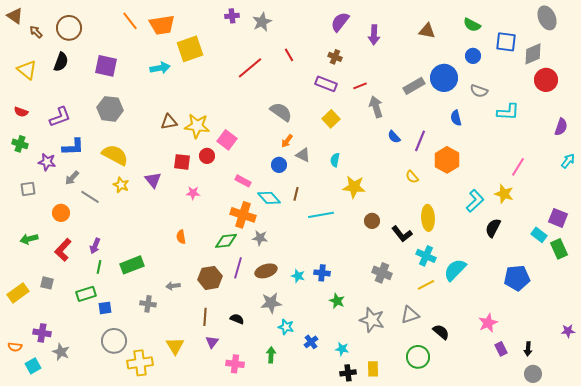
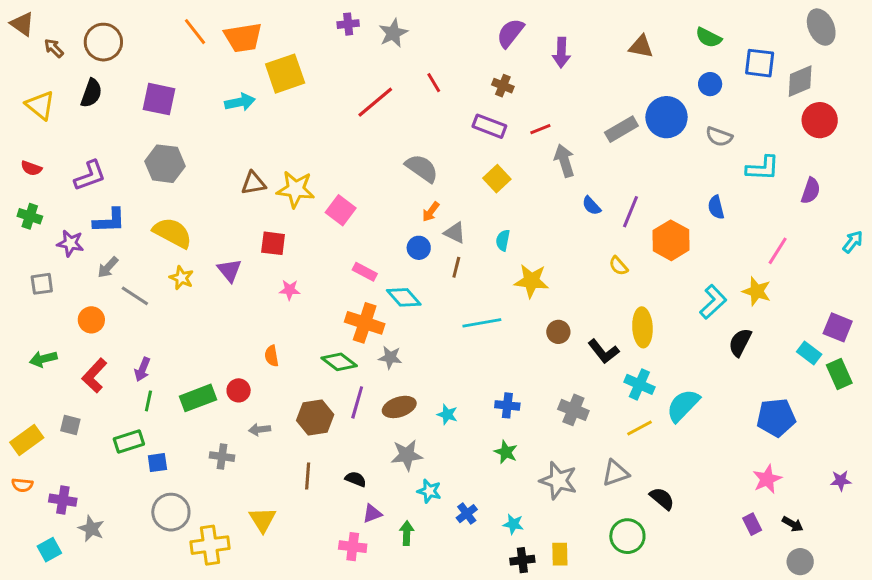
blue semicircle: (456, 118) -> (716, 207), moved
purple semicircle: (561, 127) -> (811, 191), moved
red circle: (207, 156) -> (239, 390), moved
brown line: (296, 194) -> (456, 267), moved
green diamond: (226, 241) -> (339, 362), turned 45
blue cross: (322, 273) -> (507, 405), moved
pink star: (488, 323) -> (767, 479), moved
purple star: (568, 331) -> (841, 481), moved
purple triangle: (212, 342) -> (372, 514), moved, turned 32
orange semicircle: (15, 347) -> (22, 485), moved
black arrow: (528, 349) -> (793, 524), turned -64

